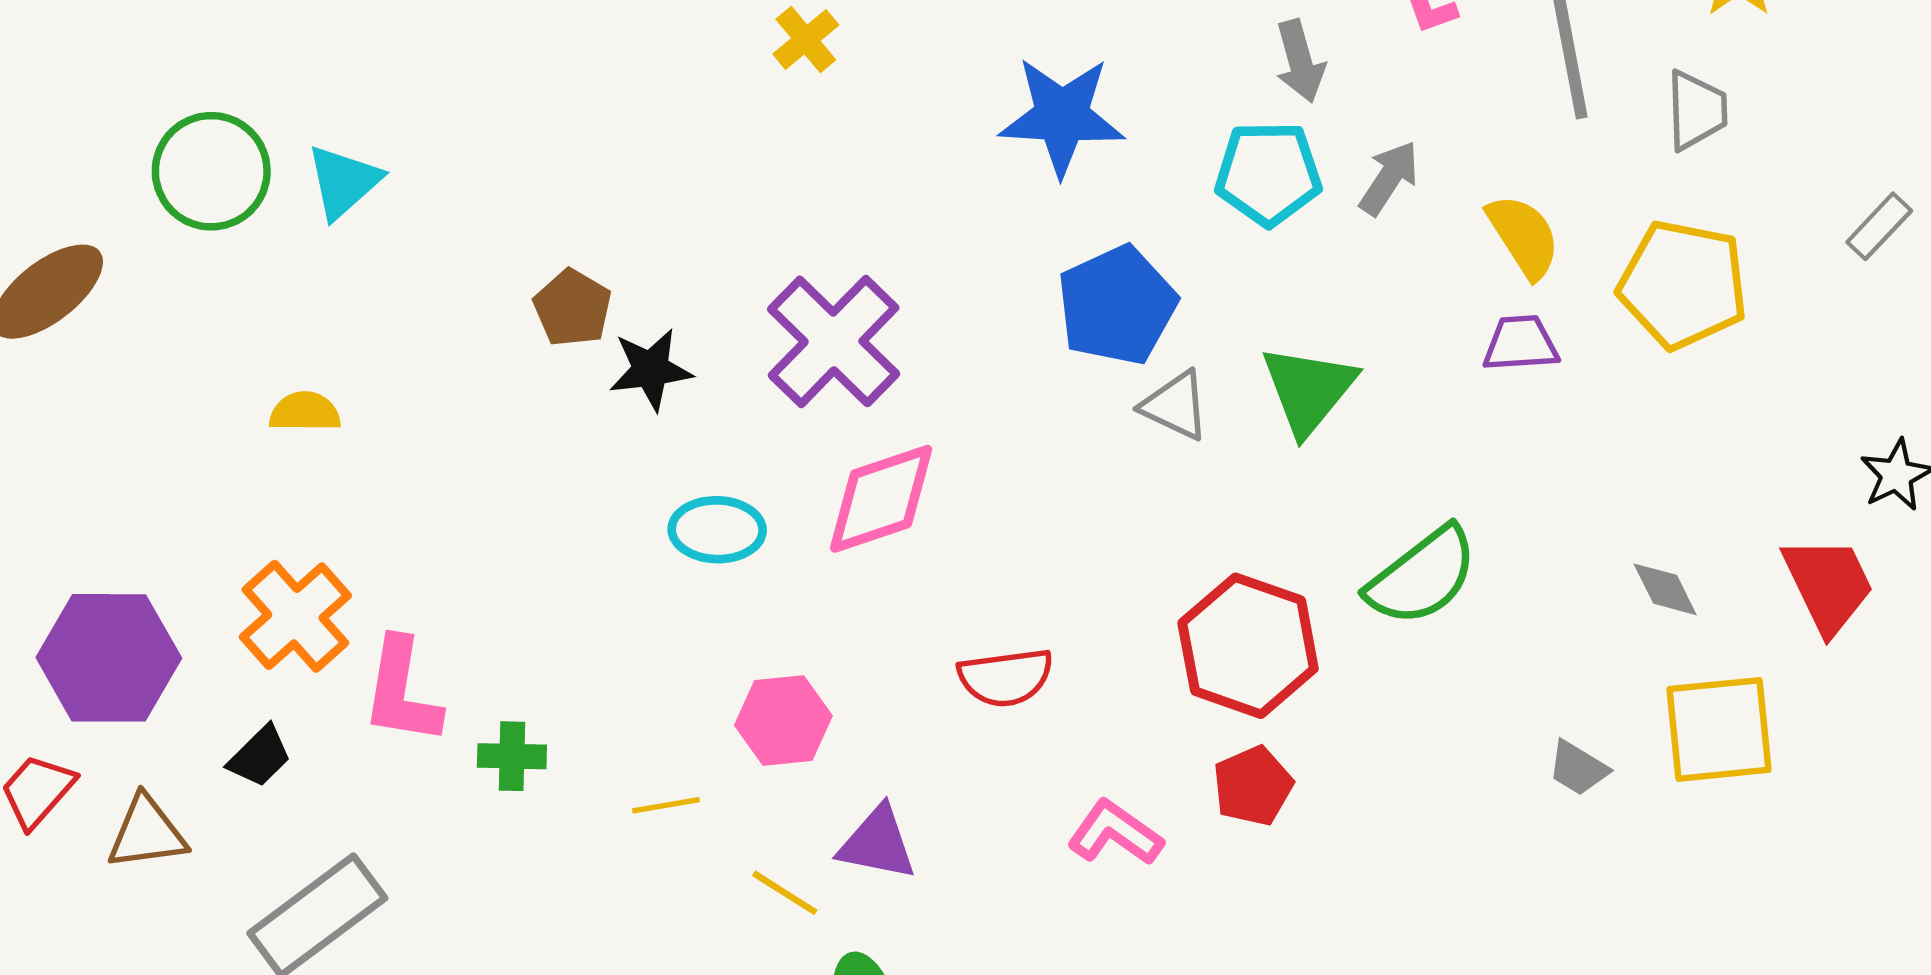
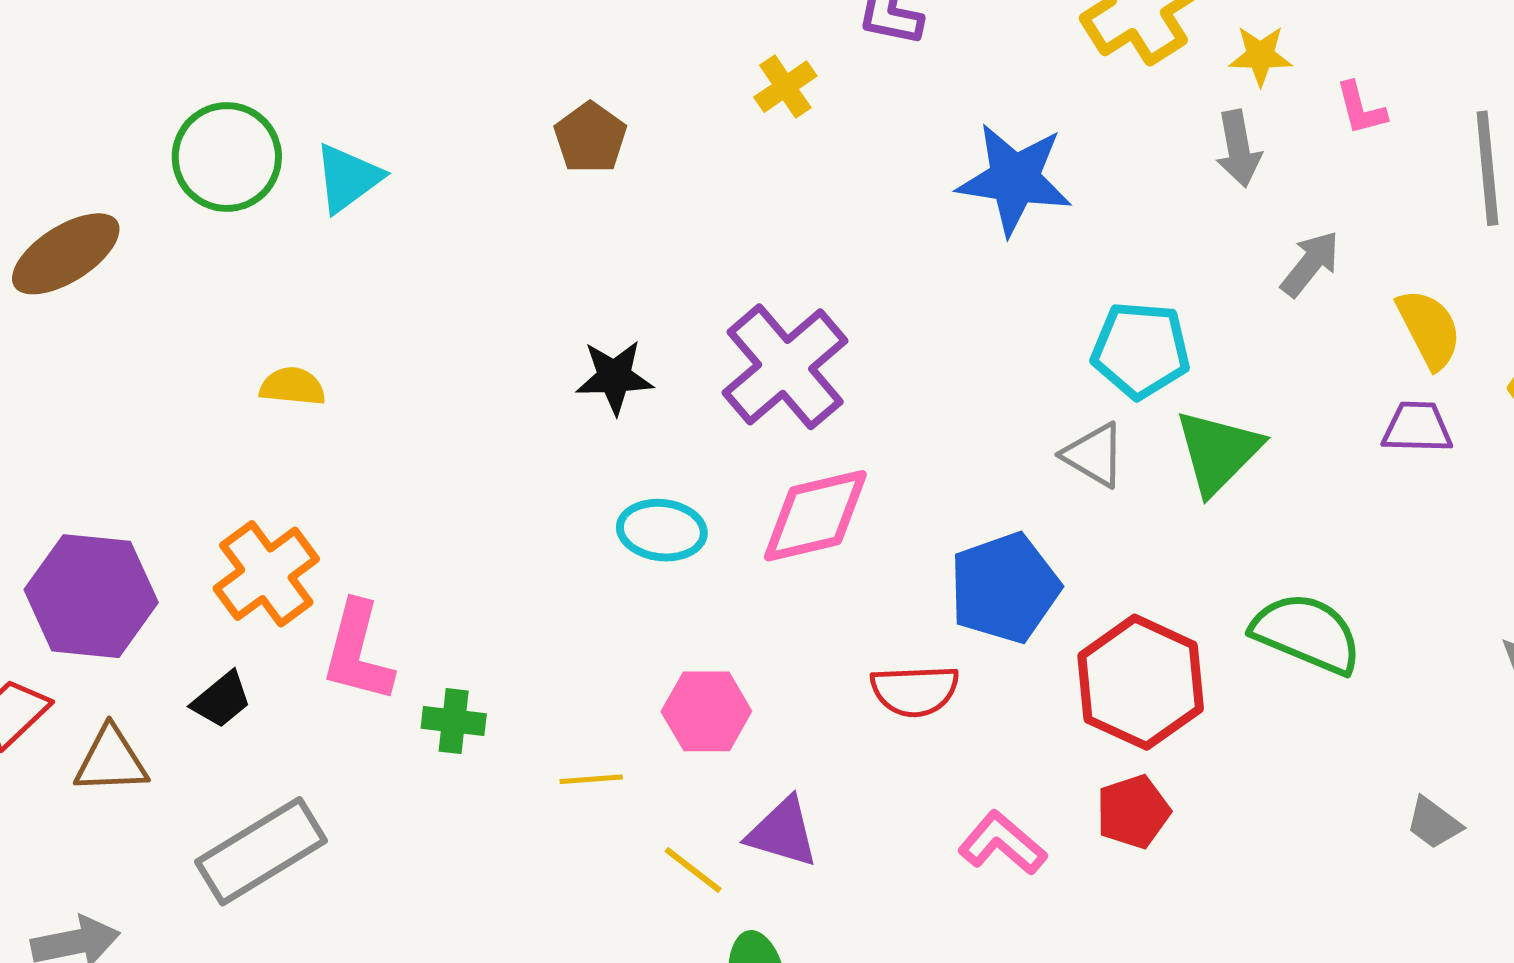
cyan pentagon: (1268, 174) -> (1141, 350), moved
blue pentagon: (1117, 305) -> (1005, 588), moved
brown pentagon: (573, 308) -> (590, 138), moved
green semicircle: (1422, 576) -> (1307, 633), turned -125

